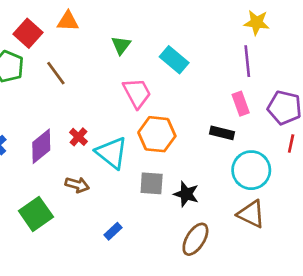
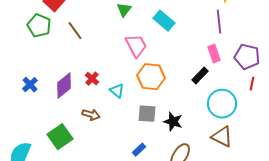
black rectangle: (222, 133) -> (200, 76), turned -60
cyan triangle: (112, 153) -> (117, 91), size x0.6
blue rectangle: (113, 231) -> (139, 150), moved

